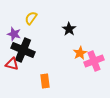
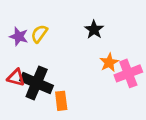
yellow semicircle: (31, 18) -> (39, 34), moved
black cross: (23, 50) -> (37, 83), moved

